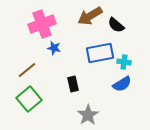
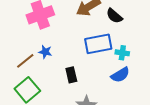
blue star: (54, 48) -> (45, 52), moved

